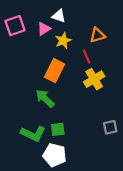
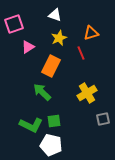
pink triangle: (44, 29) -> (28, 47), moved
yellow cross: (94, 79) -> (87, 93), moved

